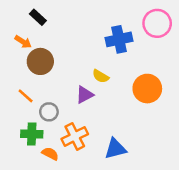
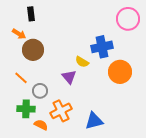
black rectangle: (38, 17) -> (31, 14), turned 40
blue cross: (119, 39) -> (102, 47), moved
purple triangle: (85, 95) -> (69, 77), turned -42

